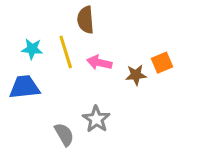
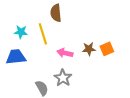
pink arrow: (99, 63) -> (65, 53), moved
orange square: (162, 63) -> (107, 49), moved

